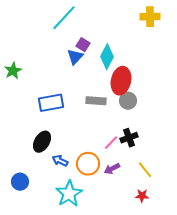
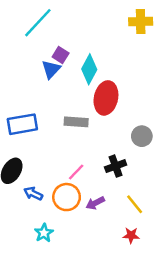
gray circle: (128, 101) -> (142, 136), moved
pink line: (111, 143) -> (76, 172), moved
cyan star: (69, 194) -> (44, 233), size x0.6

